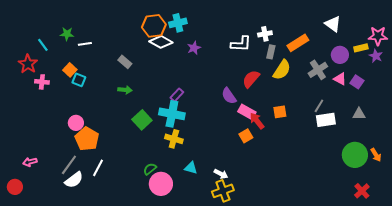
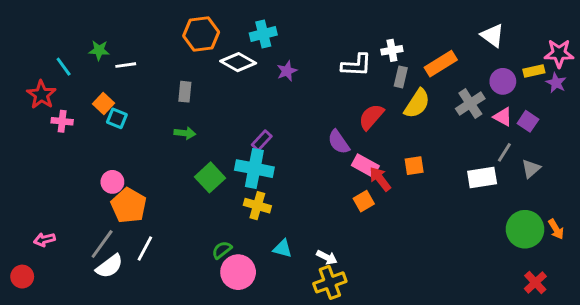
orange hexagon: (154, 26) -> (201, 34), moved
gray rectangle: (125, 62) -> (185, 92), turned 56
gray line: (319, 106) -> (504, 152), moved
gray triangle: (359, 114) -> (531, 169), turned -40

